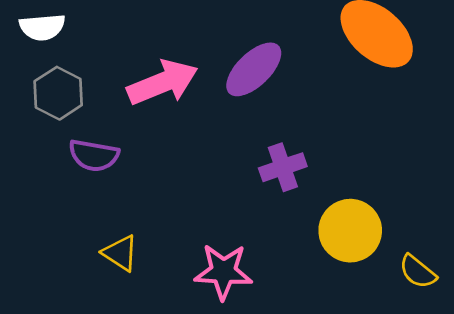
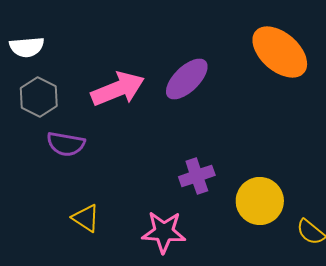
purple cross: (283, 167) -> (197, 176), moved

